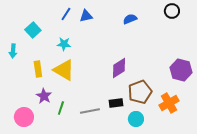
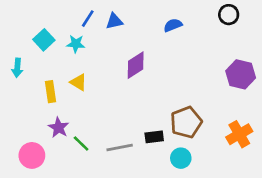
cyan star: (64, 44) -> (76, 44), moved
purple diamond: (119, 68) -> (136, 65), moved
yellow triangle: (64, 70) -> (78, 82), moved, size x0.6
purple hexagon: (181, 70) -> (241, 74), moved
orange cross: (169, 103) -> (239, 134), moved
green line: (61, 108) -> (81, 144), turned -64

